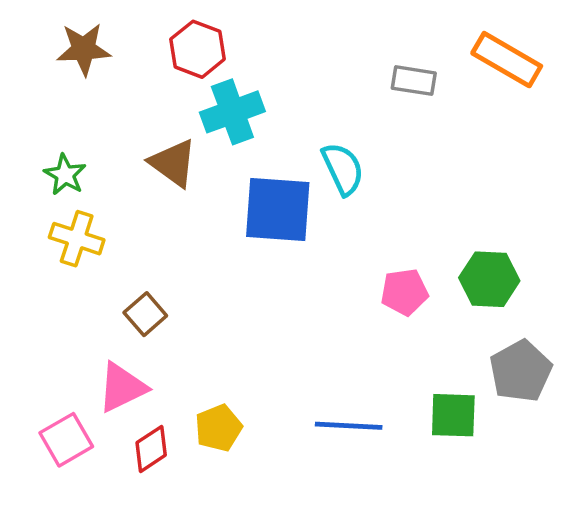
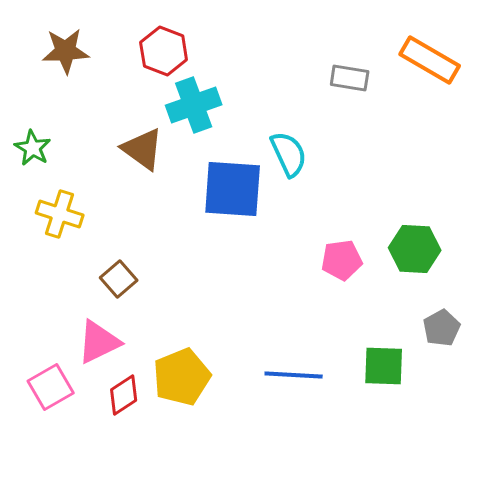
green star: (65, 175) -> (33, 148), moved
gray pentagon: (521, 371) -> (442, 328), size x0.7
yellow pentagon: (218, 428) -> (182, 377), size x1.4

